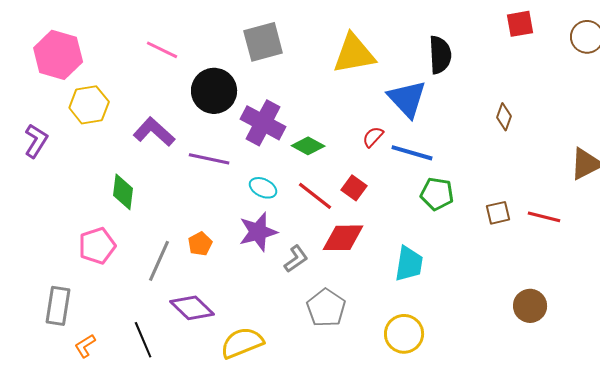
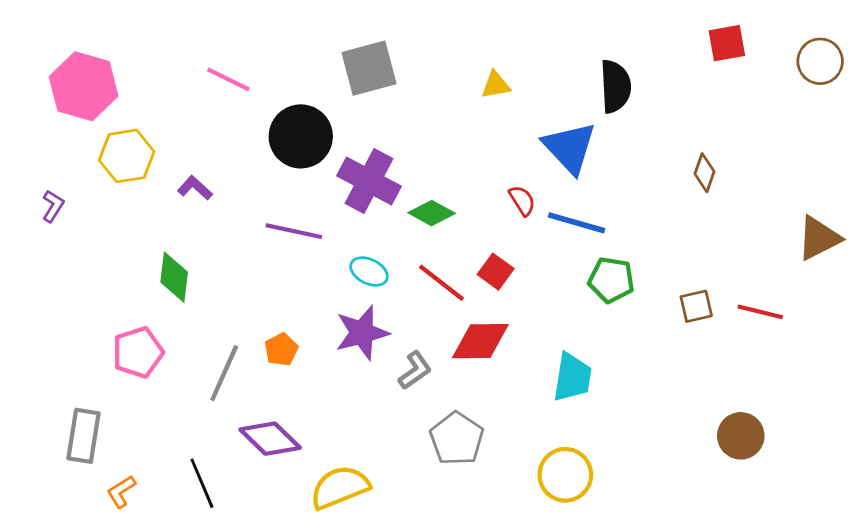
yellow triangle: (354, 54) -> (496, 85), size x0.5
purple L-shape: (154, 132) -> (195, 188), moved, size x0.6
red semicircle: (373, 137) -> (522, 201), turned 105
purple L-shape: (36, 141) -> (53, 206), size x0.7

